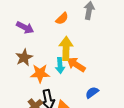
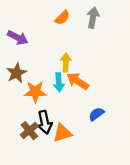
orange semicircle: (62, 18) -> (62, 18), moved
yellow arrow: (66, 48) -> (66, 62), size x0.7

